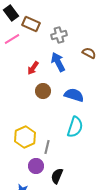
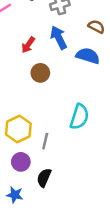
blue semicircle: (74, 95) -> (88, 56), moved
purple circle: (36, 166) -> (21, 162), moved
black semicircle: (57, 176) -> (44, 178), moved

